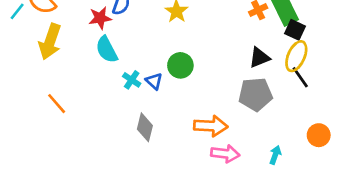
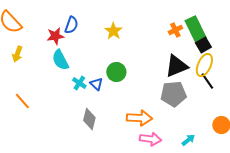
black square: (295, 30) -> (203, 45), turned 35
yellow arrow: (50, 42) -> (17, 54), size x0.6
black triangle: (259, 57) -> (176, 66), size x1.4
cyan arrow: (275, 155) -> (188, 140), turned 32

